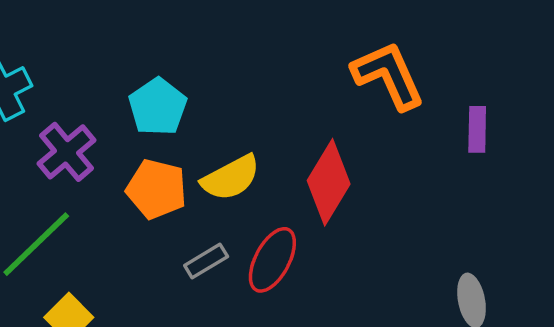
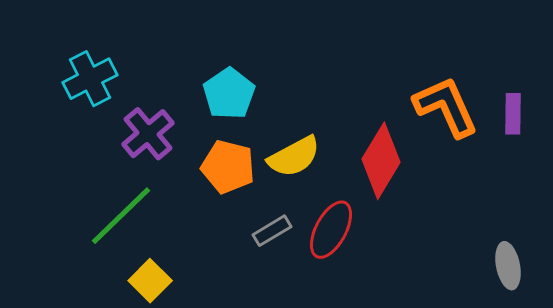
orange L-shape: (388, 75) -> (446, 107), moved

